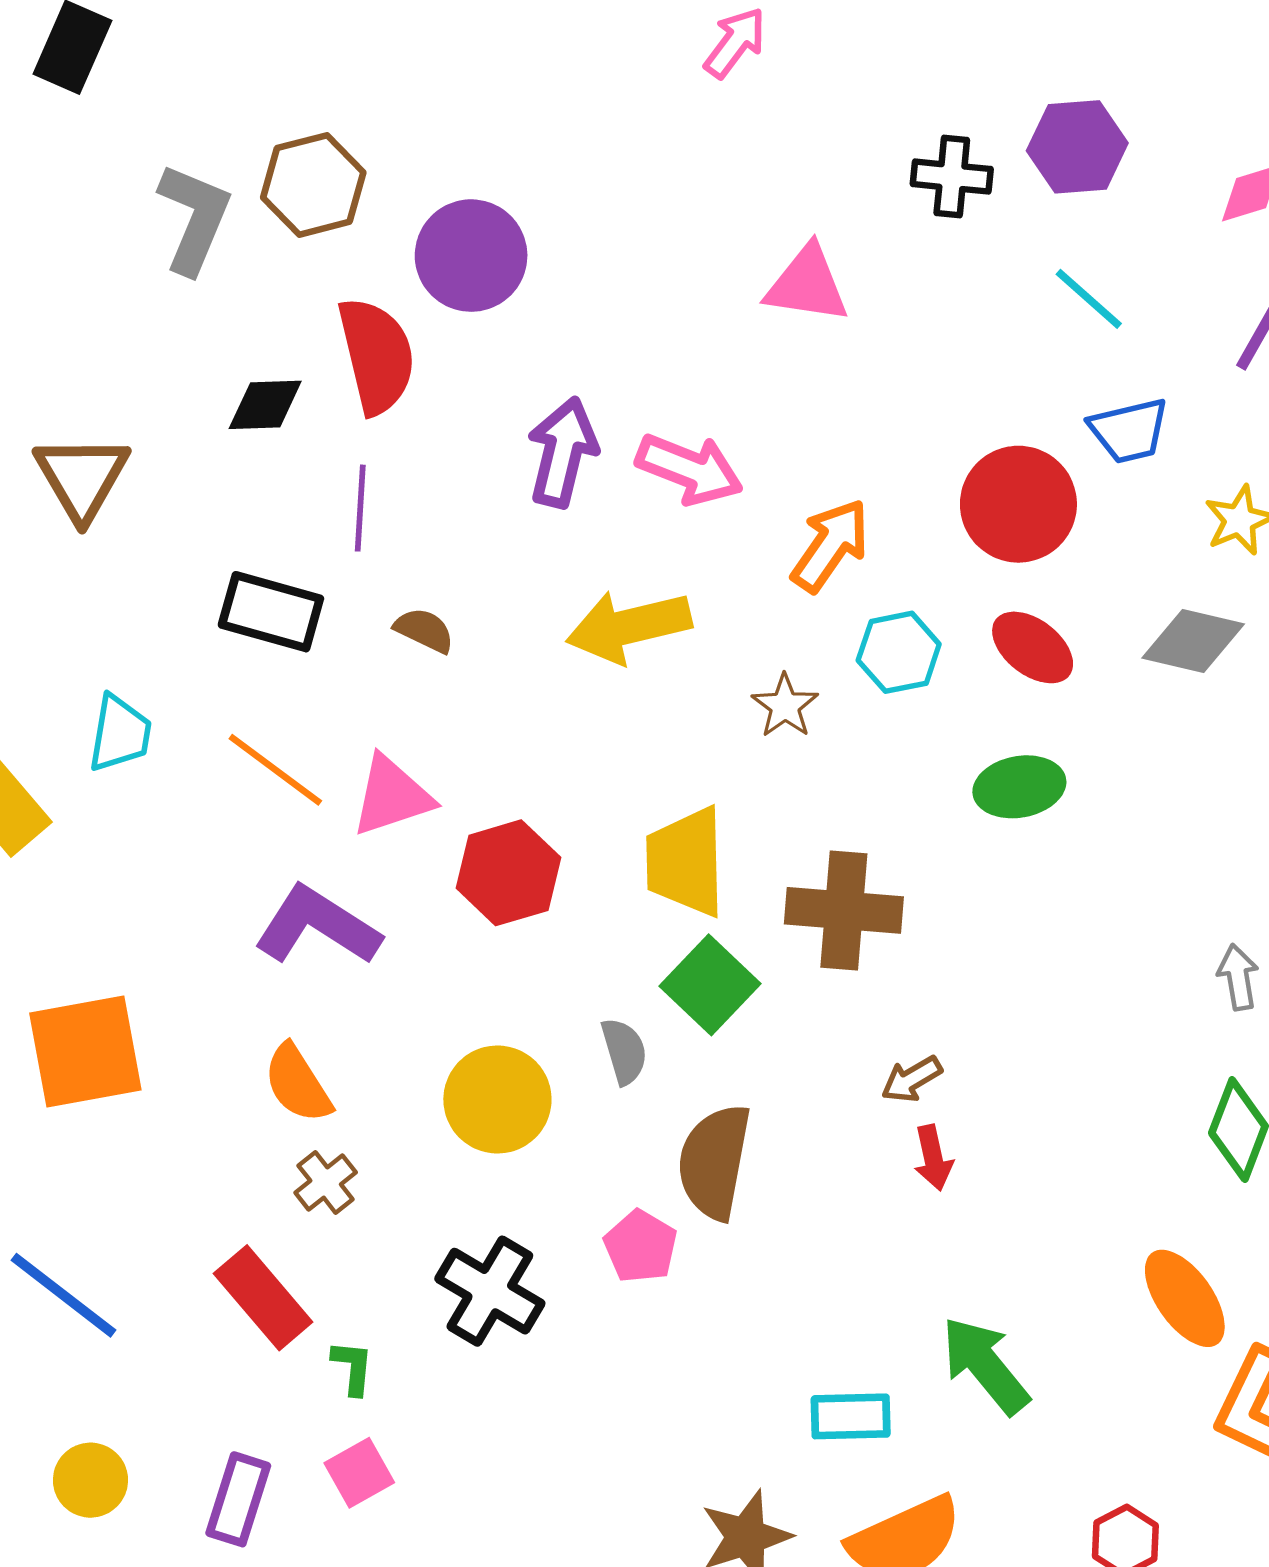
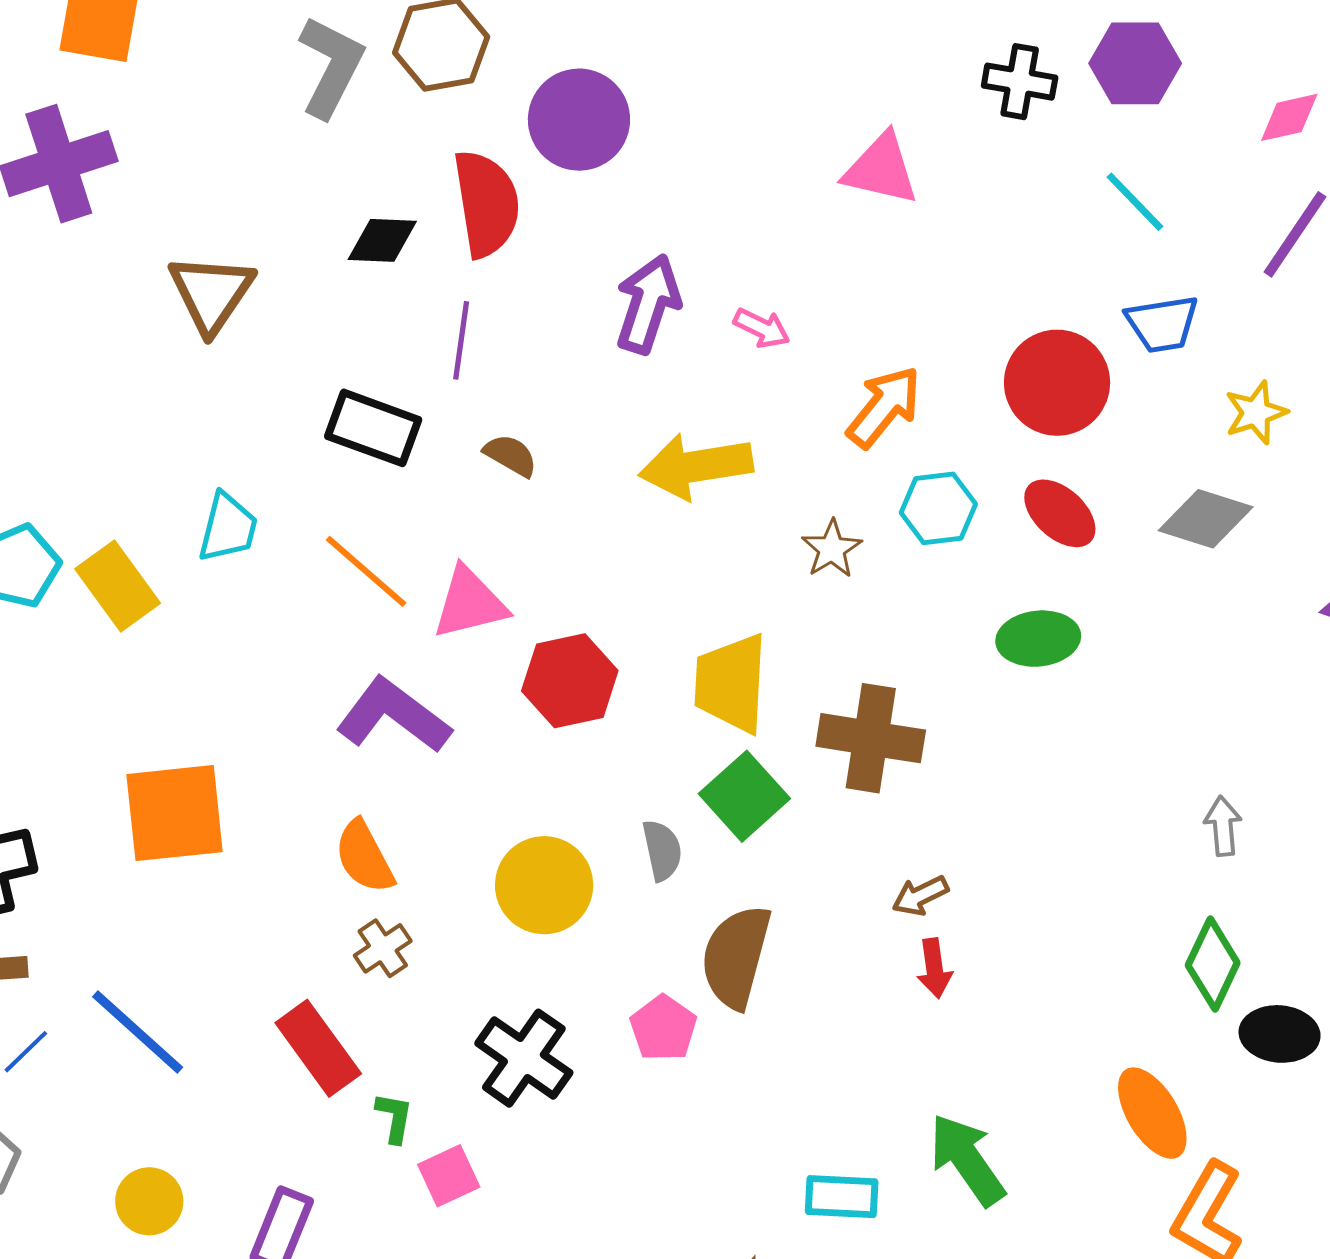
pink arrow: (689, 469) -> (762, 328), size x0.6
pink square: (359, 1473) -> (449, 1176), moved

